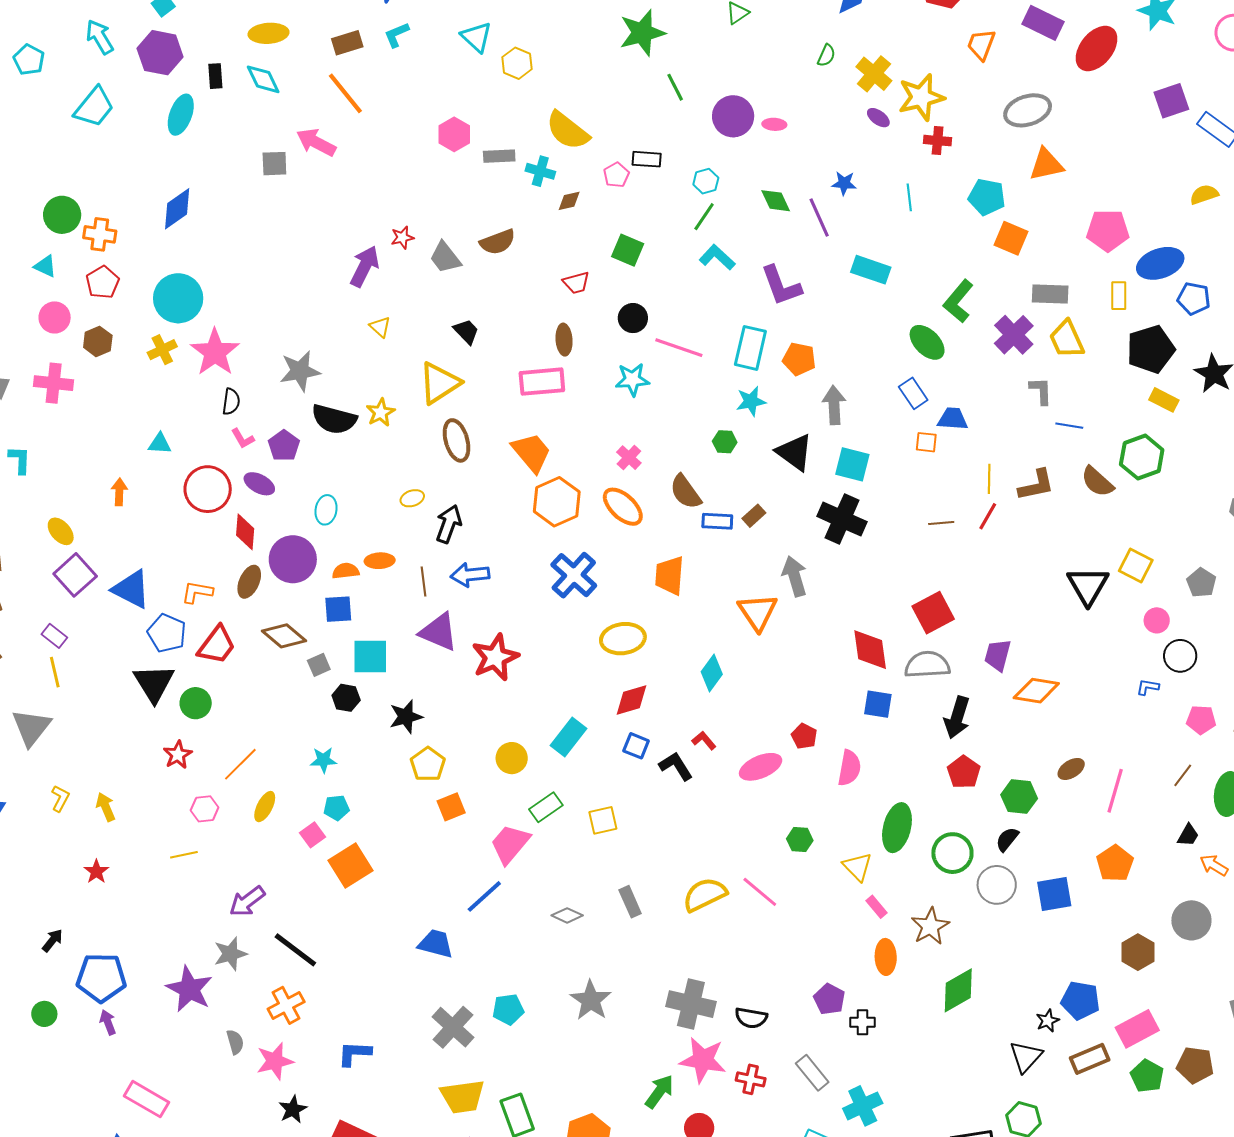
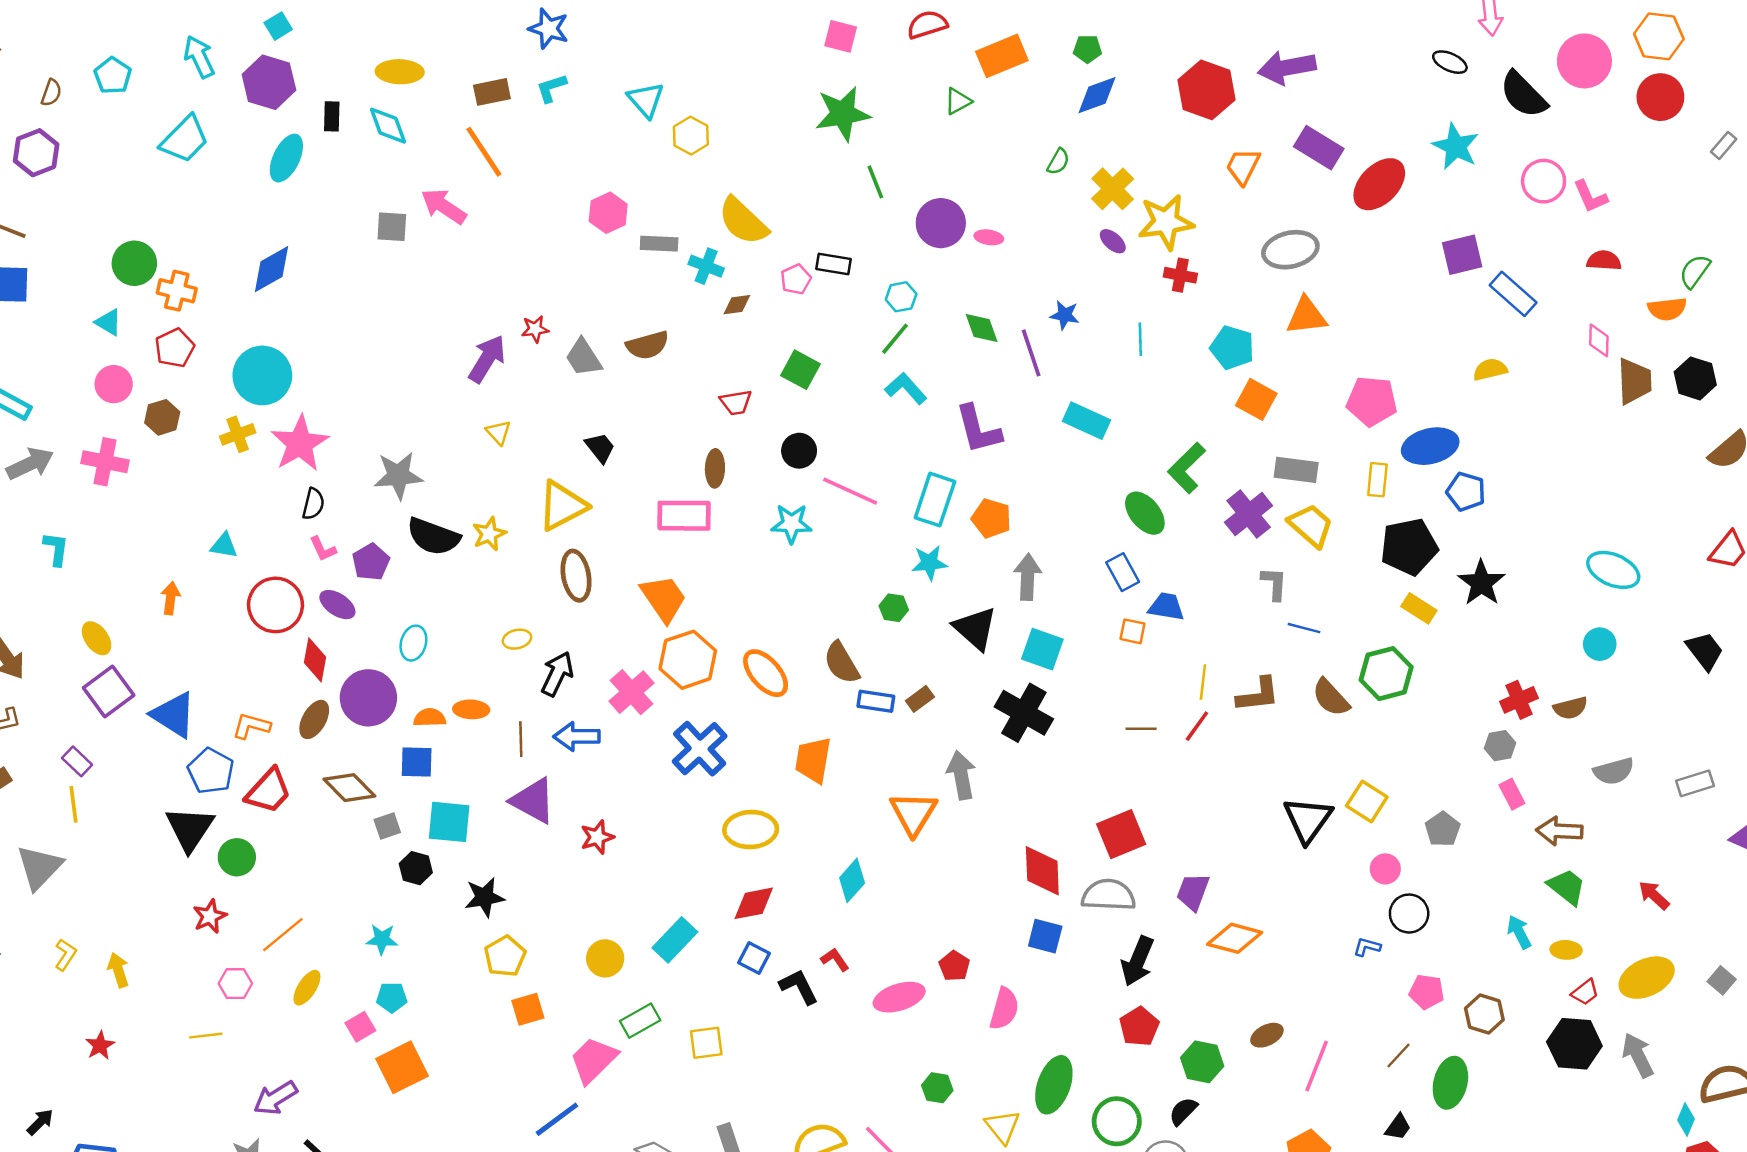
yellow trapezoid: (1067, 339) -> (1311, 525), turned 150
pink cross: (629, 458) -> (632, 692), moved, size x1.5
red star: (495, 657) -> (597, 837), size x0.6

